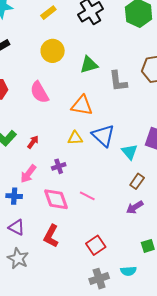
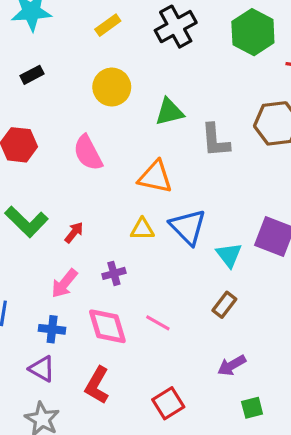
brown rectangle: (137, 181) -> (224, 305), moved
blue cross: (14, 196) -> (52, 329), moved
purple arrow: (135, 207) -> (232, 365), moved

